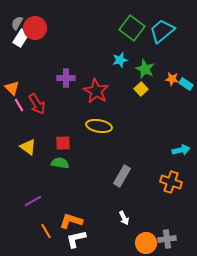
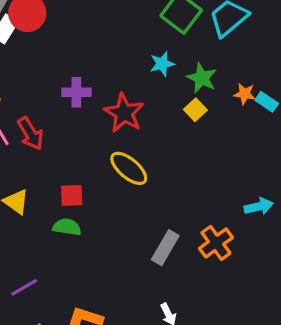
yellow ellipse: (99, 126) -> (129, 168), turned 30
orange cross: (171, 182) -> (216, 243), moved, turned 35

